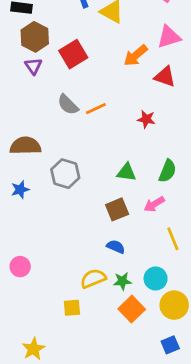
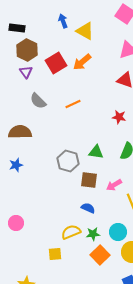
orange arrow: (136, 55) -> (82, 62), moved
gray semicircle: (68, 105) -> (38, 101), moved
red star: (146, 119) -> (119, 117), moved
gray hexagon: (65, 174) -> (68, 161), moved
pink arrow: (154, 204) -> (114, 185), moved
brown square: (117, 209) -> (89, 180), turned 30

